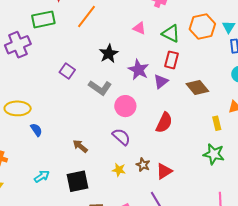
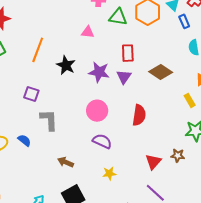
orange line: (86, 16) -> (38, 50), moved
green triangle: (171, 33) -> (118, 17), moved
gray L-shape: (100, 88) -> (49, 120), moved, turned -110
blue semicircle: (36, 130) -> (24, 140), moved
brown star: (143, 165) -> (178, 155), moved

